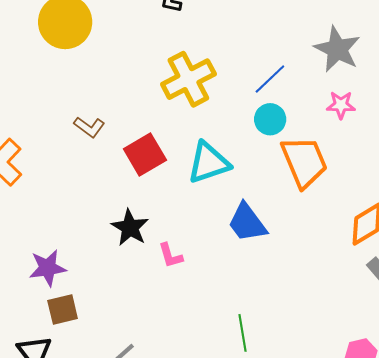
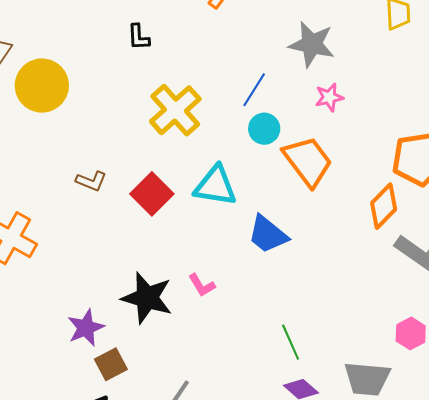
cyan triangle: (209, 163) -> (215, 186), turned 42
black star: (130, 227) -> (147, 298), moved, size x1.4

